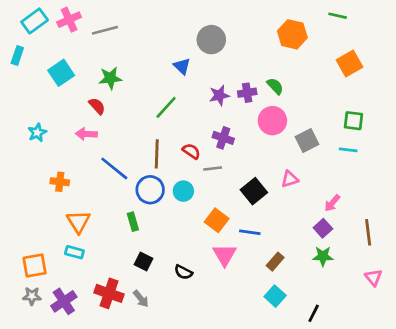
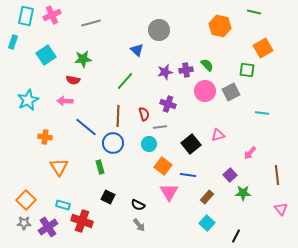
cyan rectangle: (35, 21) -> (26, 16), turned -42
gray line: (105, 30) -> (91, 23), moved
red semicircle: (97, 106) -> (73, 80), turned 144
green square: (353, 121) -> (247, 70), moved
cyan star: (37, 133) -> (28, 100), size x1.5
gray square: (307, 141) -> (231, 92), moved
red semicircle: (191, 151) -> (144, 114), turned 40
cyan circle: (183, 191) -> (149, 144), moved
purple square: (323, 228) -> (230, 175), moved
cyan rectangle: (74, 252) -> (63, 205), moved
orange square: (35, 266) -> (26, 200), turned -36
gray arrow: (141, 299) -> (139, 225), moved

